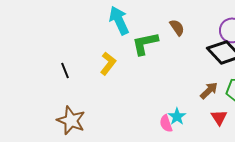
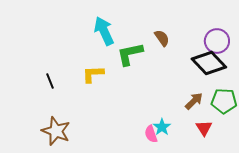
yellow L-shape: (108, 63) -> (93, 74), turned -130

